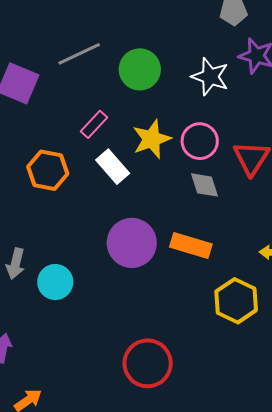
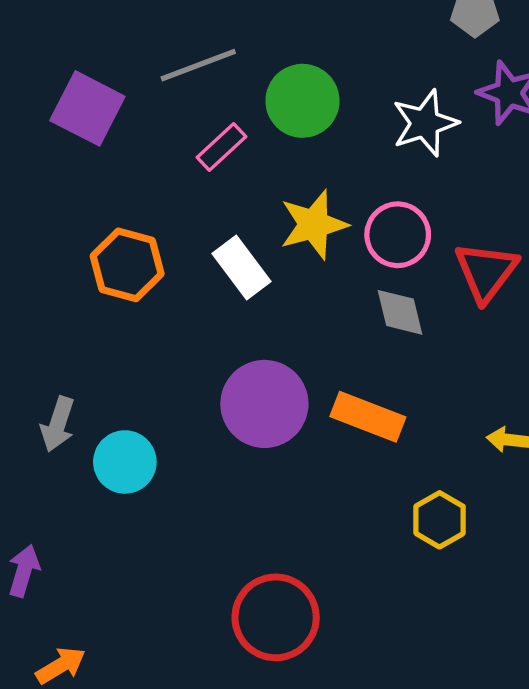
white star: (210, 77) -> (425, 123), turned 30
pink rectangle: (94, 124) -> (221, 147), moved
yellow hexagon: (236, 301) -> (440, 520), size x0.7

